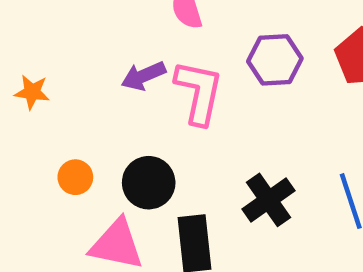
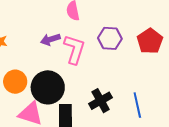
orange circle: (75, 177) -> (15, 82), size x1.5
black circle: (149, 183) -> (48, 87), size x1.4

